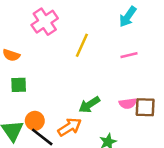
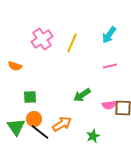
yellow line: (82, 45) -> (72, 43), moved
green square: (19, 85) -> (30, 97), moved
green arrow: (89, 105) -> (82, 95), moved

